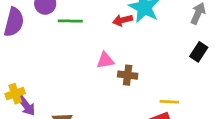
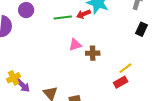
green line: (70, 21) -> (63, 17), moved
yellow line: (169, 102) -> (125, 68), turned -32

